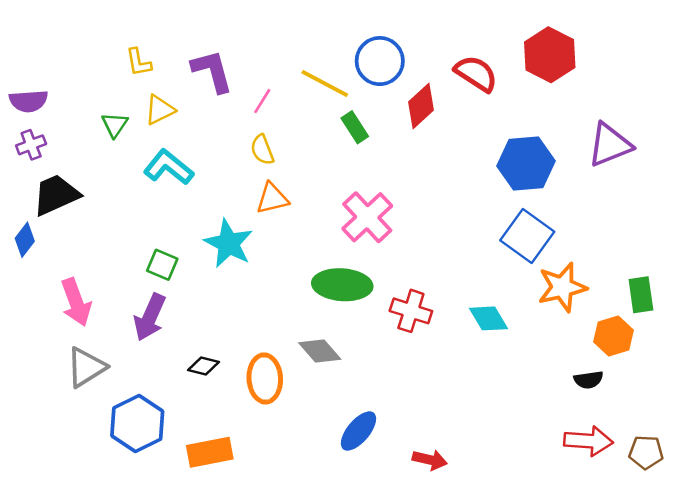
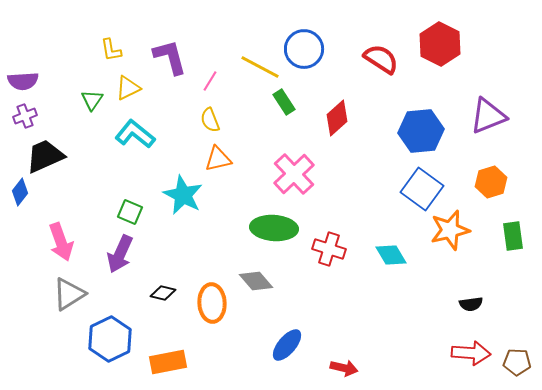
red diamond: (421, 106) -> (337, 118), moved
orange hexagon: (613, 336) -> (491, 182), moved

